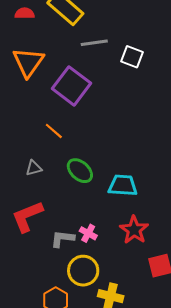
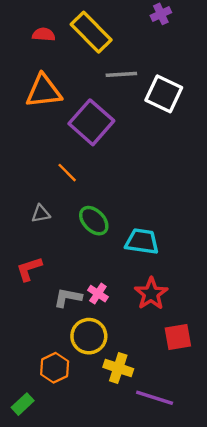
white square: (132, 57) -> (164, 94), size x1.4
orange triangle: (28, 62) -> (44, 91), turned 44
red L-shape: (27, 216) -> (29, 269), size x0.7

